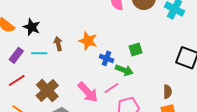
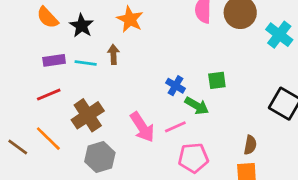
orange star: (88, 41) -> (130, 19), moved
purple rectangle: (16, 55) -> (54, 60), turned 35

